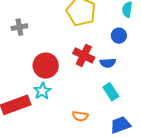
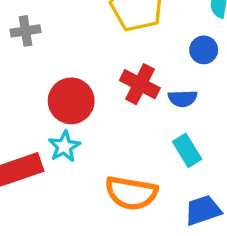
orange semicircle: (80, 116) -> (131, 193), size x1.8

